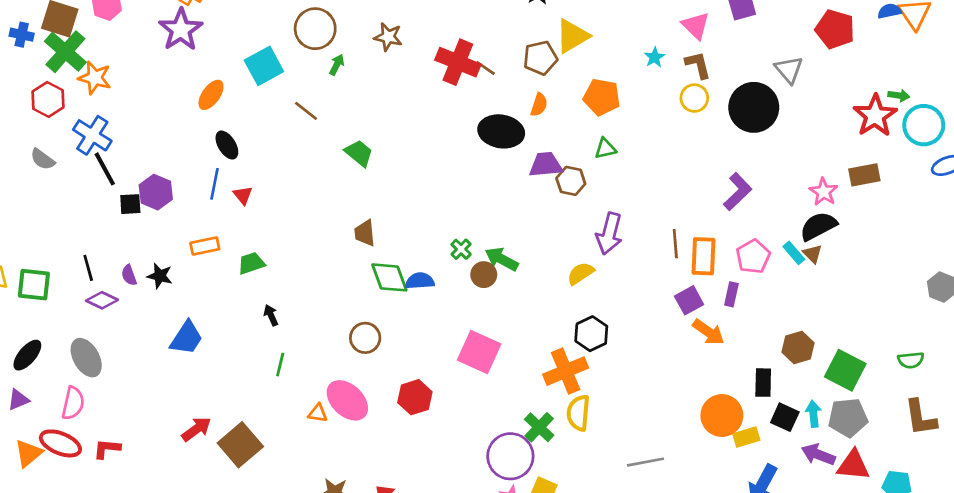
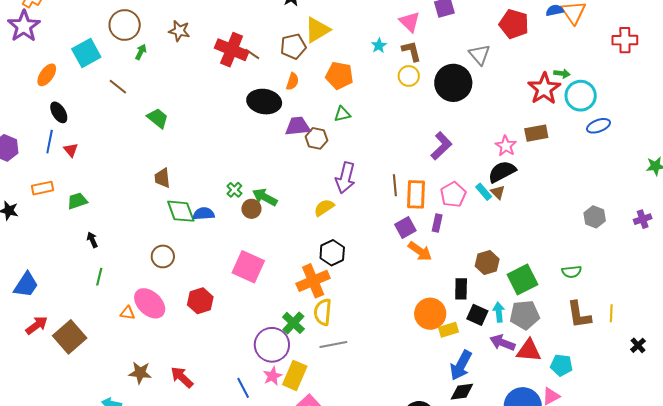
blue trapezoid: (186, 338) -> (26, 285), moved
green square: (845, 370) -> (522, 279), turned 36
gray line: (645, 462) -> (333, 344), moved

